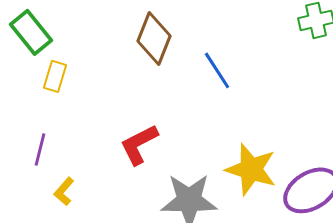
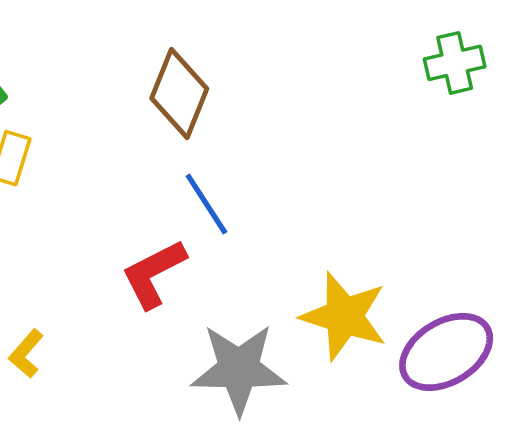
blue line: (217, 70) -> (206, 204), moved

